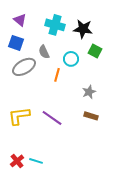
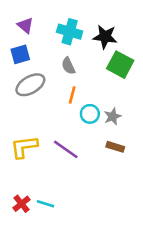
blue square: (16, 43) -> (20, 54), turned -35
green square: (95, 51) -> (120, 65), size x1.5
gray semicircle: (44, 52) -> (68, 66), moved
cyan circle: (71, 59) -> (90, 114), moved

